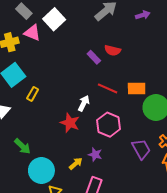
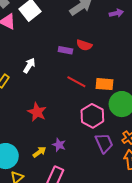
purple rectangle: (94, 57) -> (65, 50), turned -40
white arrow: (84, 103) -> (29, 65), moved
pink hexagon: (109, 125) -> (92, 116), moved

